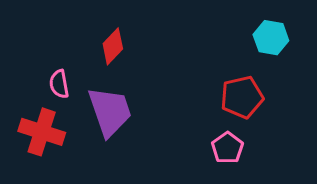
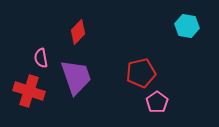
red pentagon: (242, 97) -> (141, 73), moved

